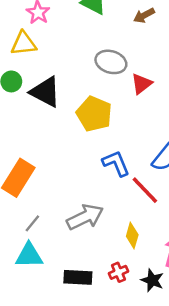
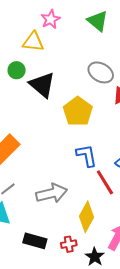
yellow diamond: (132, 235) -> (87, 217), size x1.4

